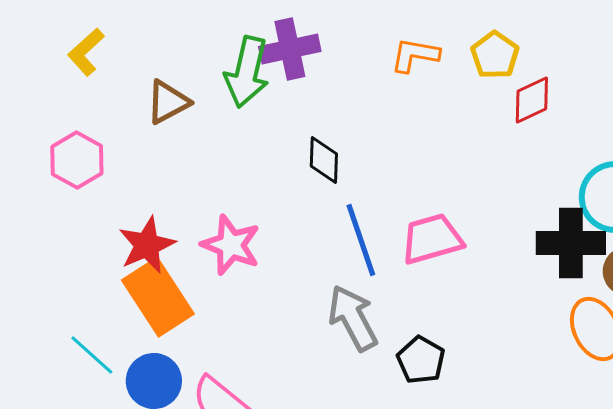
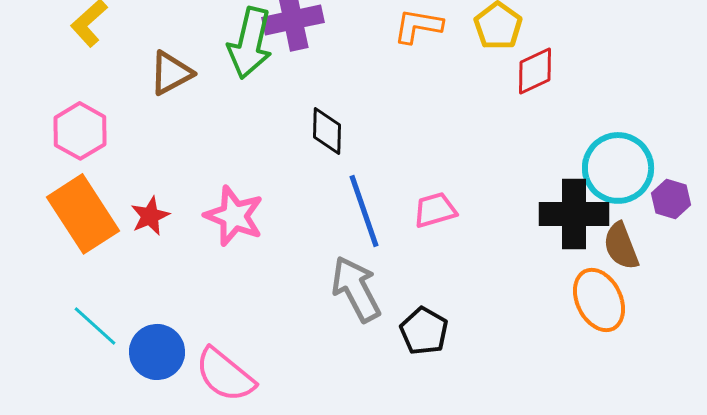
pink trapezoid: (432, 239) -> (435, 210), size x0.7
red star: (147, 245) -> (150, 216), size x0.7
orange rectangle: (158, 297) -> (83, 214), moved

